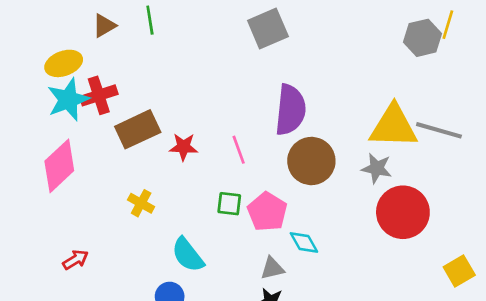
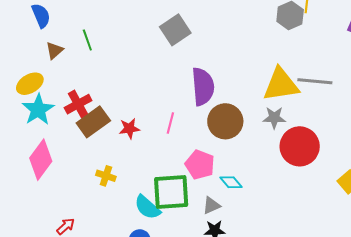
red cross: (99, 95) -> (78, 104), moved
pink line: (239, 150) -> (170, 123), turned 45
green square: (229, 204) -> (171, 192), moved, size x2.0

